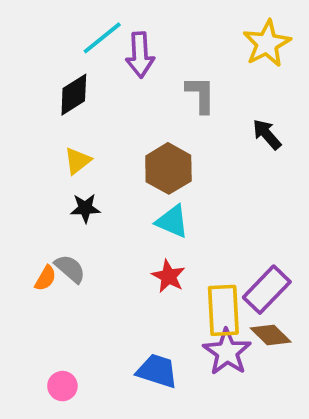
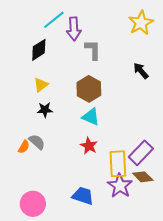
gray L-shape: (201, 95) -> (93, 50), moved
pink circle: (62, 386) -> (33, 204), size x1.6

